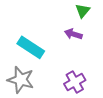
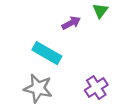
purple arrow: (73, 34) -> (71, 23), moved, turned 138

